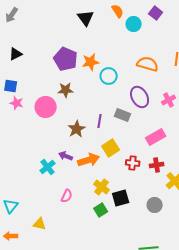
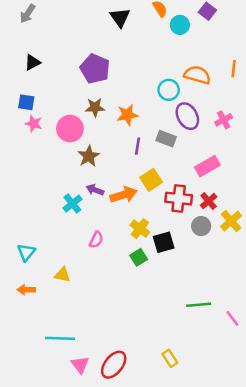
orange star: (91, 62) -> (127, 115), moved
cyan circle: (109, 76) -> (169, 90), moved
brown star: (77, 129) -> (89, 156), moved
red cross: (133, 163) -> (179, 199), size x1.5
red cross: (157, 165) -> (209, 201), turned -32
gray circle: (155, 205) -> (201, 226), moved

